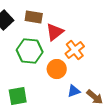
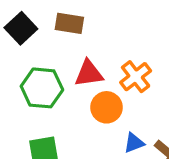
red triangle: (55, 32) -> (89, 73), moved, turned 30
green hexagon: (30, 51) -> (42, 88), moved

